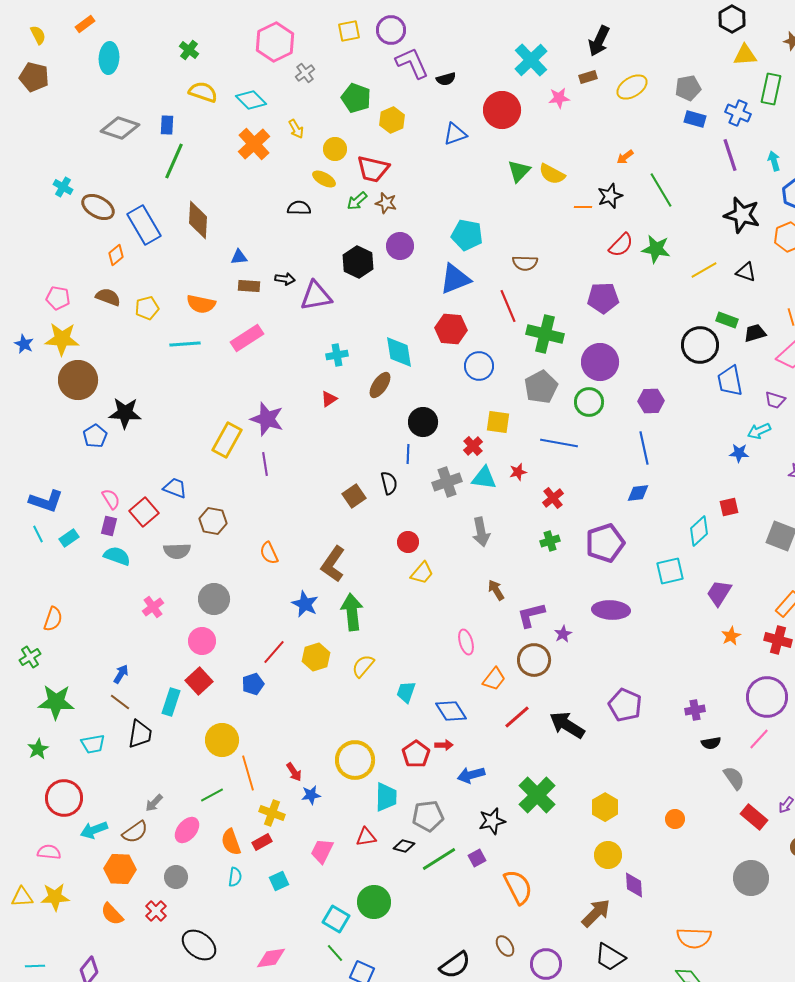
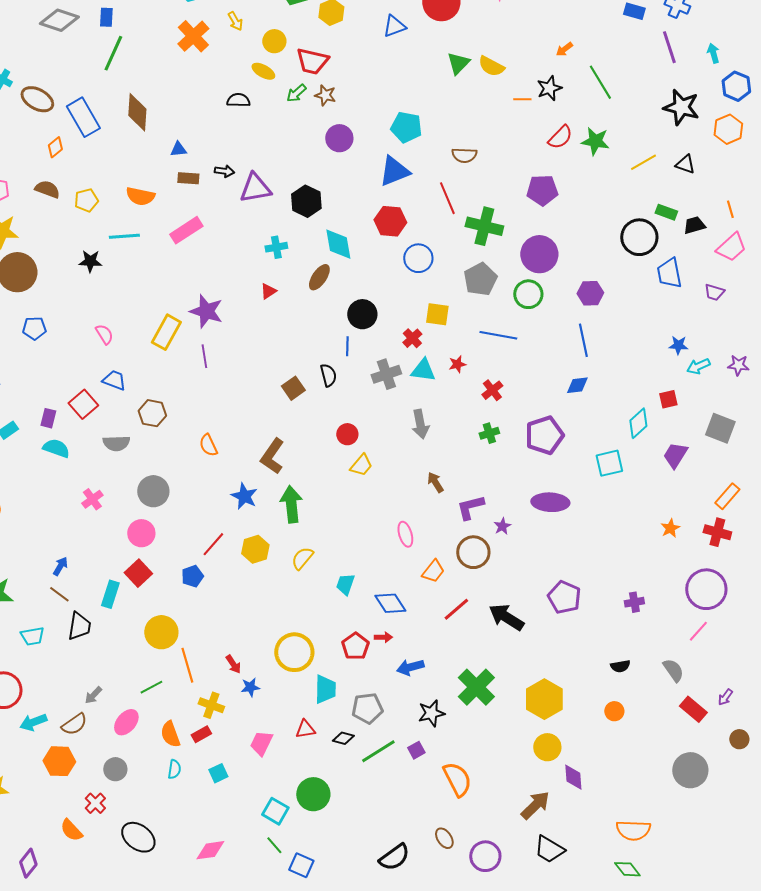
black hexagon: (358, 262) -> (306, 201), moved
black star: (125, 413) -> (90, 261), moved, size x0.7
cyan arrow: (759, 431) -> (698, 366), moved
blue pentagon: (95, 436) -> (34, 328), turned 30
pink semicircle: (111, 499) -> (104, 334), moved
purple trapezoid: (719, 593) -> (675, 455), moved
black semicircle: (711, 743) -> (620, 666), moved
yellow hexagon: (605, 807) -> (544, 699), size x1.4
orange semicircle: (112, 914) -> (71, 830), moved

